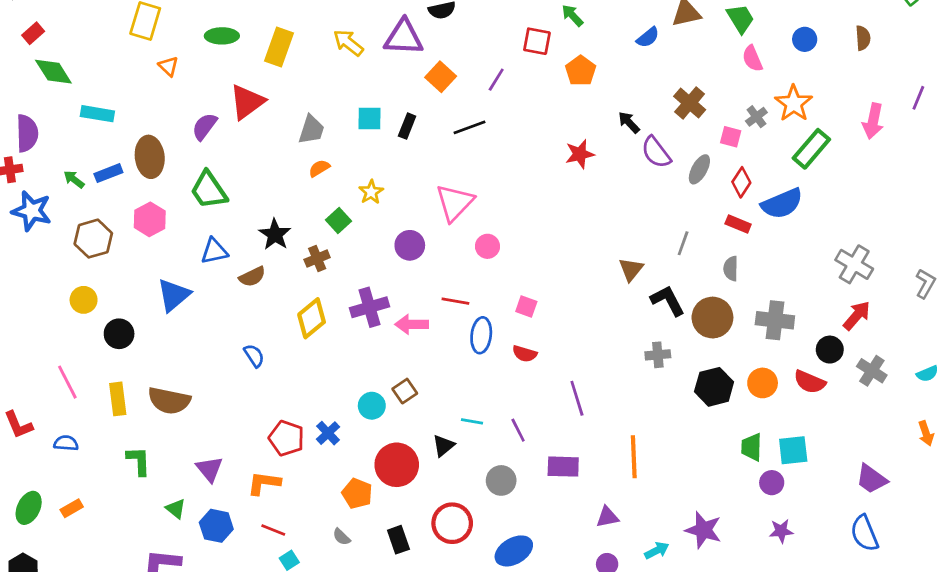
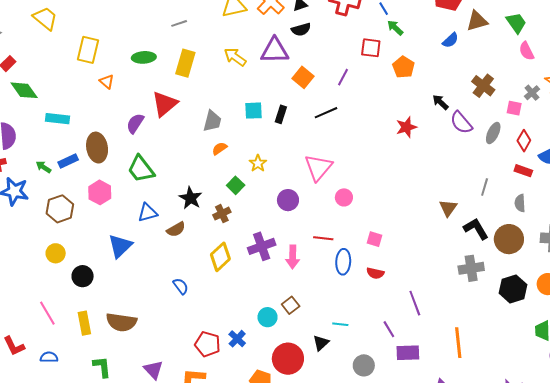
pink arrow: (412, 324) -> (293, 257), turned -85
gray cross: (658, 355) -> (471, 268), size x1.4
purple line: (518, 430) -> (389, 329), moved

